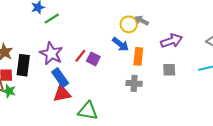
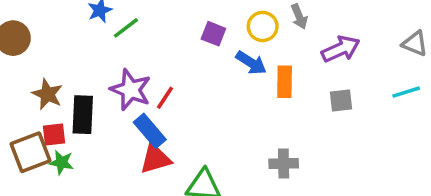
gray arrow: (142, 20) -> (299, 17), moved, turned -136
red line: (80, 56) -> (165, 98), moved
purple square: (93, 59) -> (213, 34), moved
gray cross: (134, 83) -> (284, 163), moved

